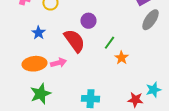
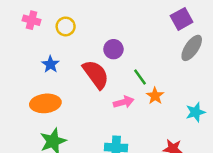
green line: (109, 43) -> (140, 77), turned -72
pink arrow: (58, 63) -> (124, 102), moved
cyan star: (153, 90) -> (195, 112), moved

